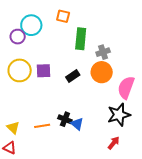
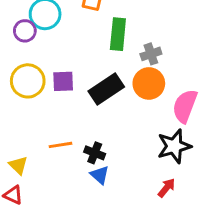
black rectangle: (73, 76) -> (106, 89), size x1.6
blue triangle: (77, 124) -> (100, 175), moved
orange line: (42, 126) -> (61, 145), moved

